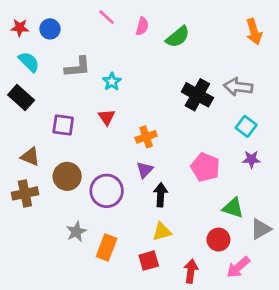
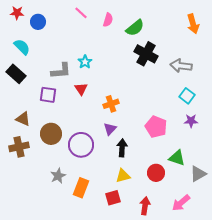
red star: (20, 28) -> (17, 13), moved
gray L-shape: (78, 67) -> (61, 71), moved
black cross: (197, 95) -> (146, 54), moved
red circle: (218, 240) -> (156, 173), moved

